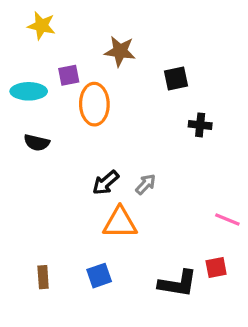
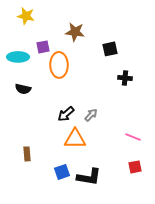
pink line: (227, 219) -> (133, 137), moved
brown rectangle: (43, 277) -> (27, 154), moved
black L-shape: (178, 284) -> (89, 177), moved

